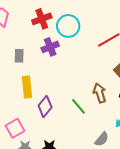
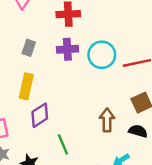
cyan circle: (68, 26) -> (102, 55), moved
green line: (78, 106) -> (63, 144), moved

